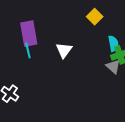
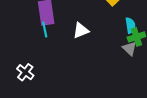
white triangle: (64, 50) -> (81, 30), turned 30

